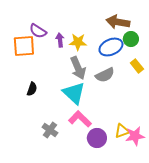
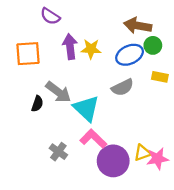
purple semicircle: (38, 31) -> (50, 16), moved
purple arrow: (60, 40) -> (70, 47), size x1.5
yellow rectangle: (137, 66) -> (160, 77), turned -40
gray arrow: (78, 68) -> (58, 92), moved, turned -30
purple circle: (97, 138) -> (113, 161), size x1.4

